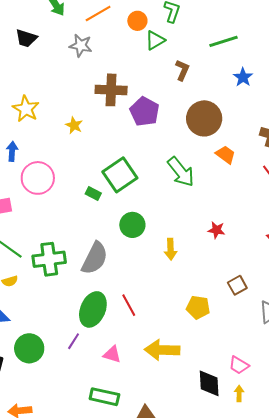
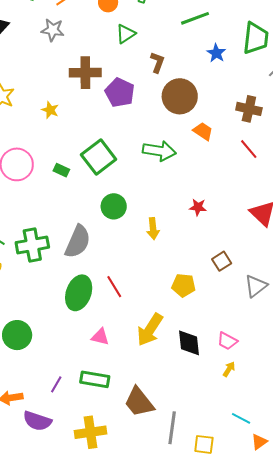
green triangle: (155, 40) -> (126, 34), moved
brown L-shape: (182, 70) -> (157, 62), moved
green arrow: (181, 172) -> (159, 151), turned -40
green rectangle: (93, 193) -> (61, 170), moved
purple line: (74, 341) -> (56, 384), moved
yellow arrow: (162, 350) -> (150, 330), turned -56
black diamond: (209, 383) -> (189, 343), moved
yellow arrow: (239, 393) -> (229, 369), turned 35

